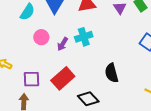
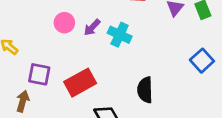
cyan cross: (84, 37) -> (120, 35), turned 30
purple arrow: (63, 44) -> (92, 27), moved

